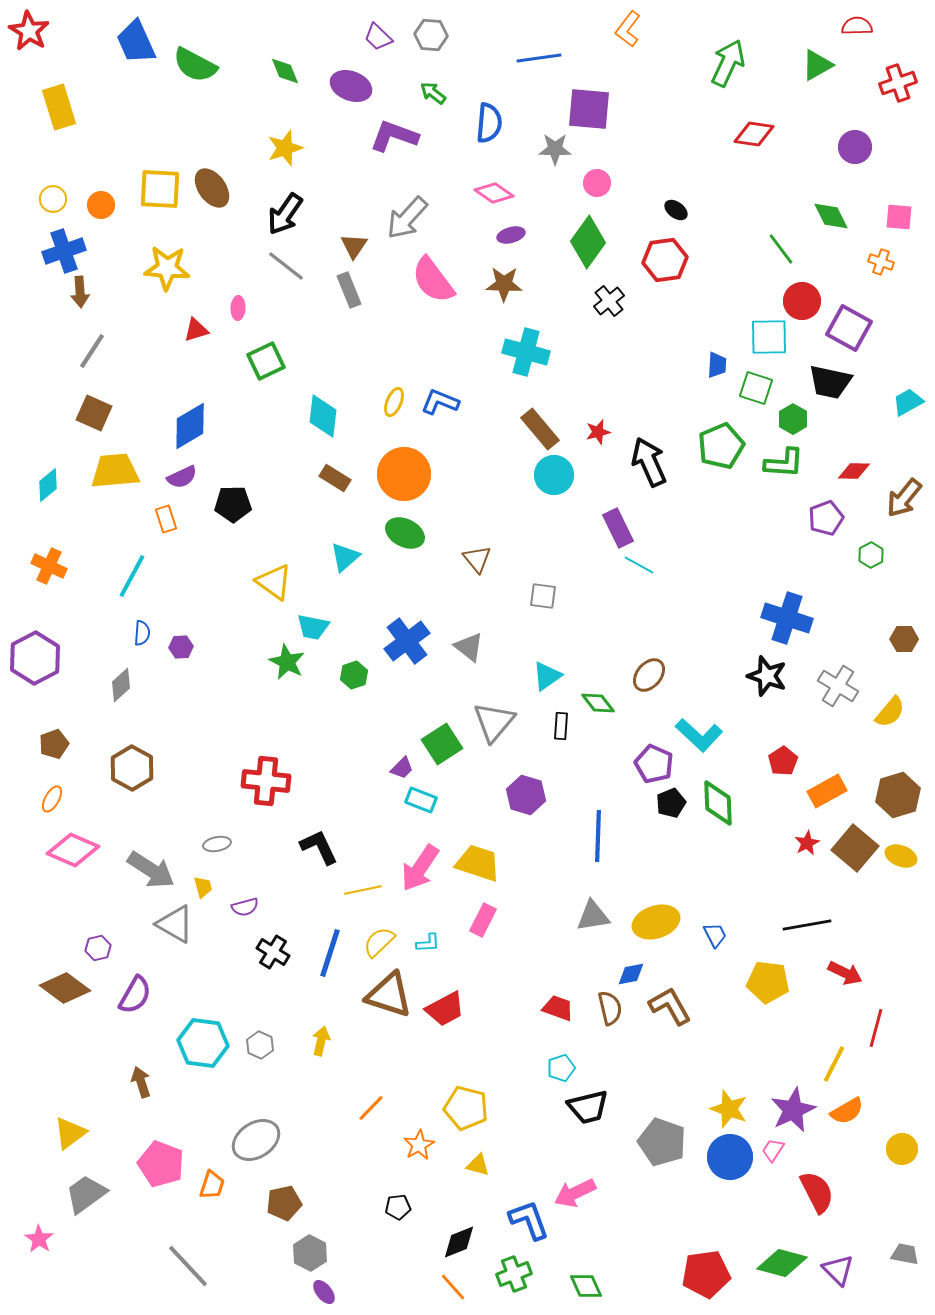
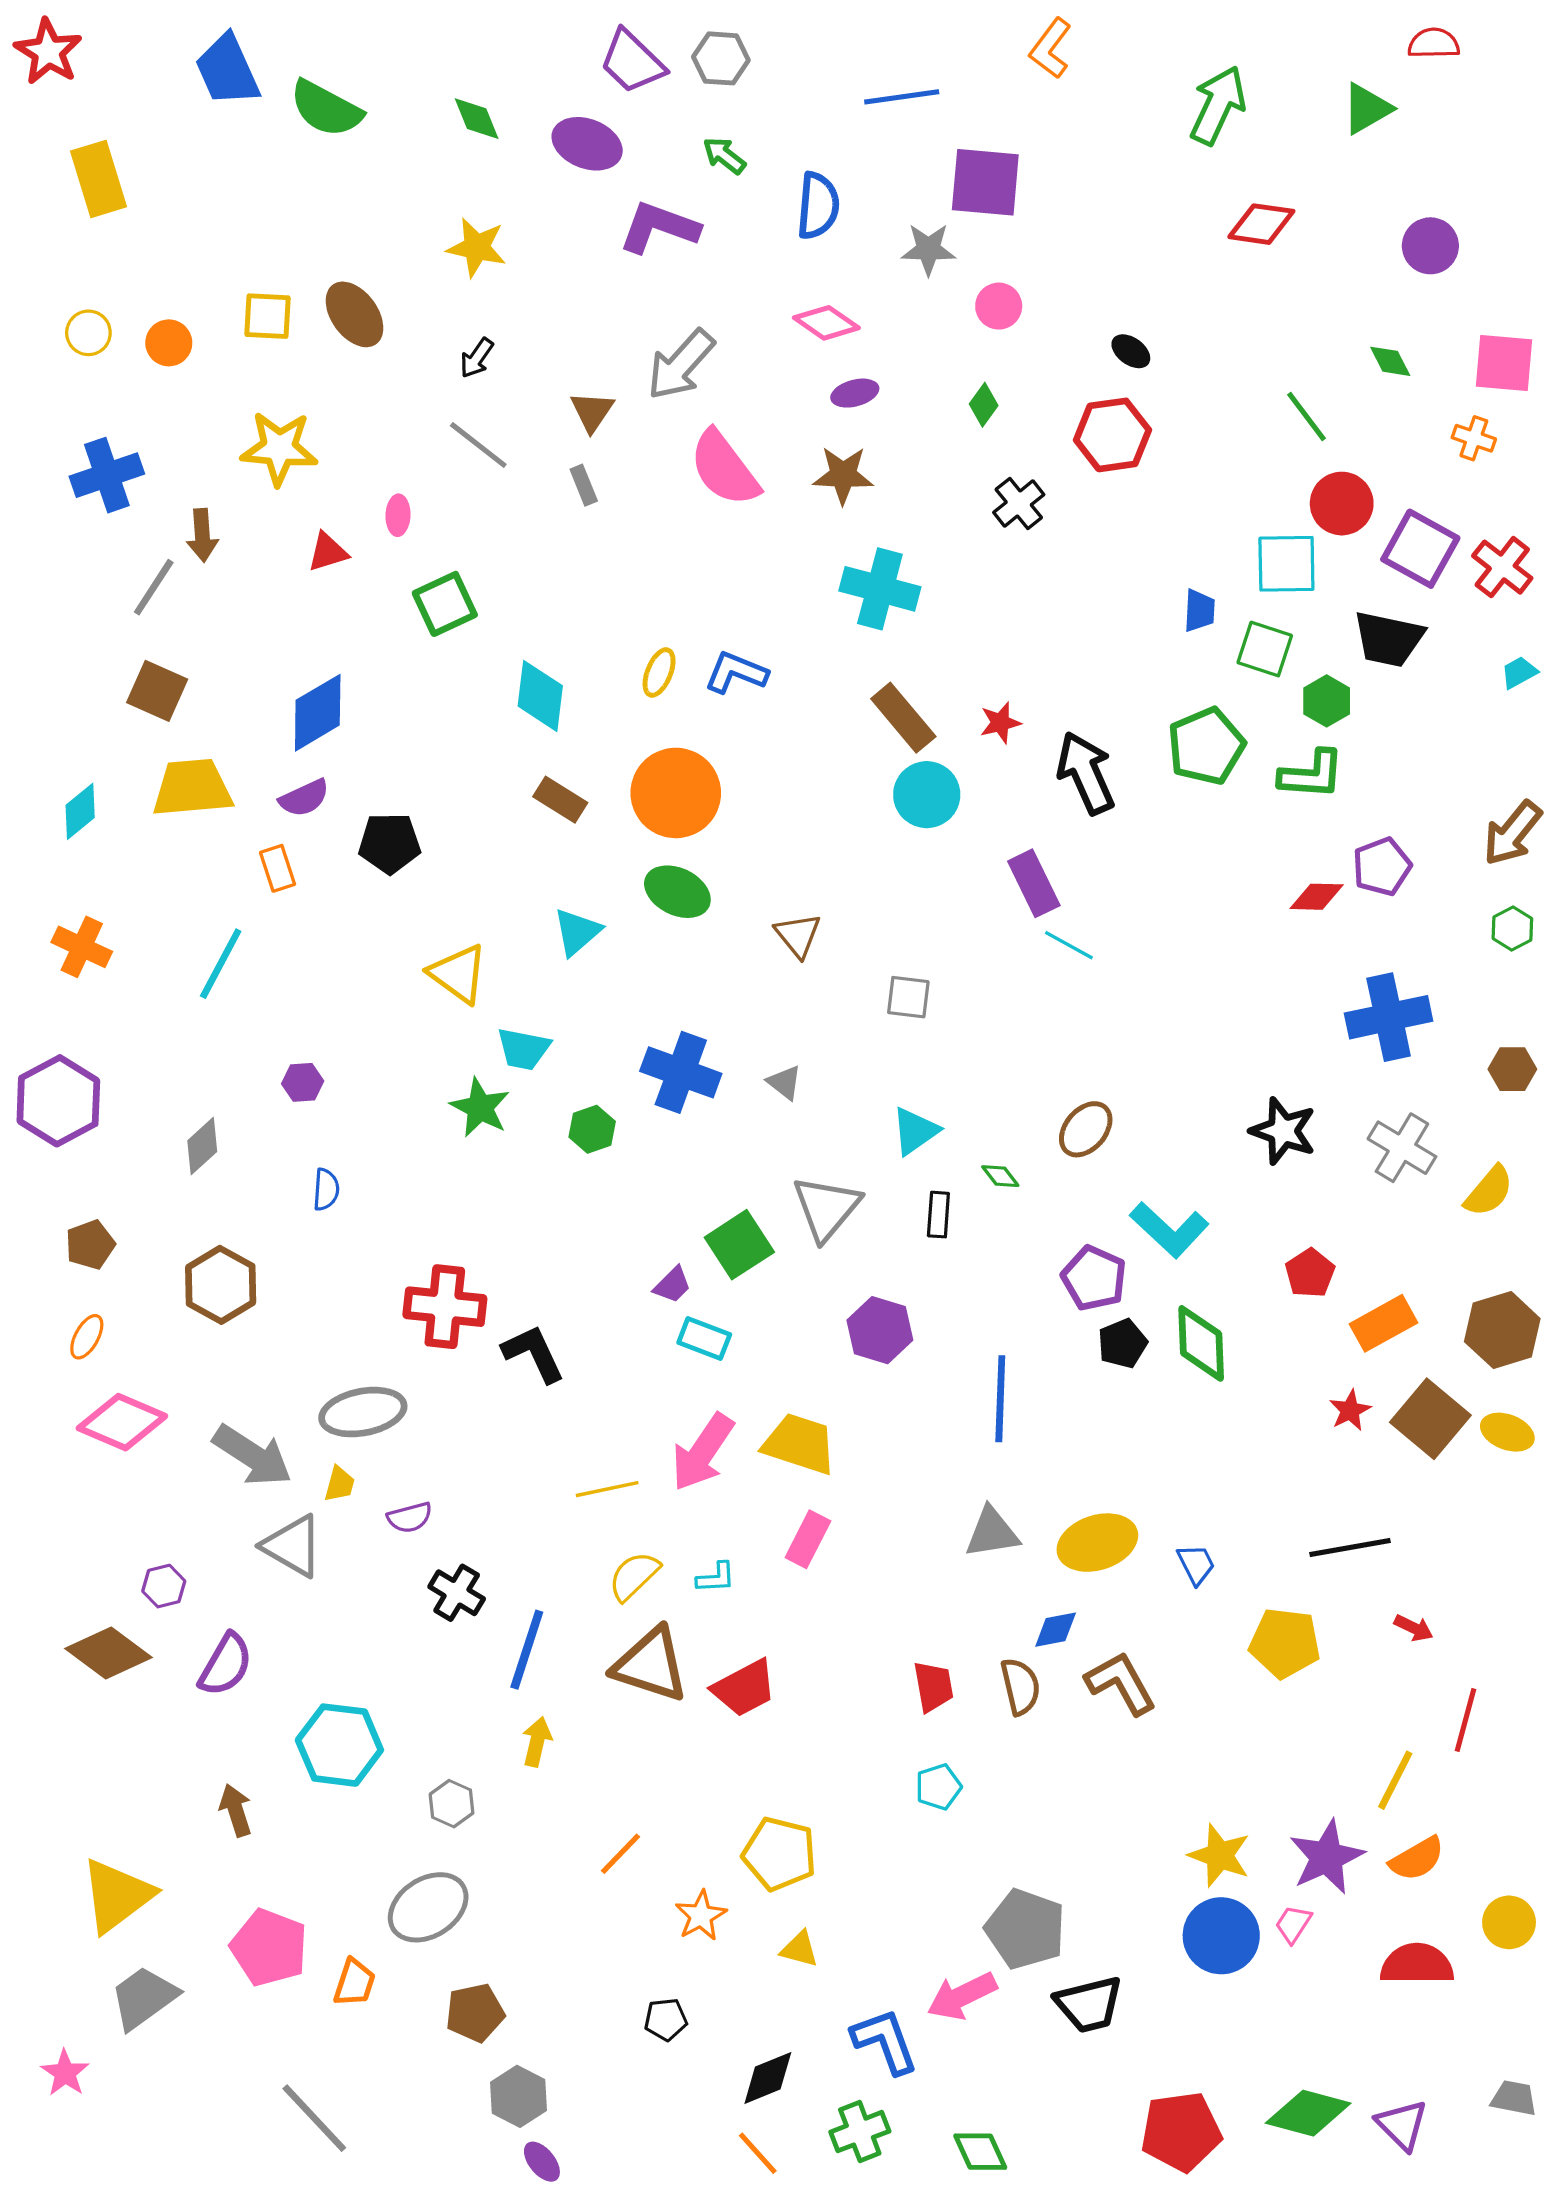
purple trapezoid: (378, 37) -> (632, 62), size x1.4
red cross: (898, 83) -> (1502, 567), moved, turned -33
yellow star: (285, 148) -> (477, 248), turned 30
yellow square: (160, 189) -> (267, 316), size x0.7
black arrow: (285, 214) -> (477, 358), size x0.6
green diamond: (831, 216) -> (1390, 361), size x0.7
pink square: (899, 217) -> (1504, 363), size x1.4
green diamond: (588, 242) -> (984, 405), size x0.5
blue cross: (64, 251) -> (107, 475), moved
gray rectangle: (349, 290) -> (584, 485), size x0.7
brown arrow: (80, 292) -> (202, 535), moved
cyan trapezoid: (908, 402) -> (1519, 672), size x0.7
red diamond: (854, 471) -> (1317, 897), moved
green hexagon: (871, 555) -> (1512, 928), moved
blue cross: (787, 618) -> (1389, 1017), moved, turned -30
blue semicircle: (142, 633) -> (326, 1190), moved
blue cross: (407, 641) -> (681, 1072), turned -33
gray triangle: (469, 647) -> (785, 1082), size x0.7
green diamond: (598, 703) -> (1000, 1176), size x0.7
gray ellipse: (217, 844) -> (363, 1412), size x1.8
black L-shape: (319, 847) -> (534, 1353), moved
yellow trapezoid: (203, 887) -> (339, 1484), turned 30
blue line: (330, 953) -> (527, 1650), moved
red arrow: (845, 973) -> (1414, 1628), size x0.7
red trapezoid: (558, 1008) -> (933, 1686), turned 60
gray hexagon: (260, 1045) -> (452, 1804), moved
black trapezoid: (588, 1107) -> (1089, 2004), moved
yellow triangle: (70, 1133) -> (117, 1896), size x1.4
gray pentagon: (662, 1142) -> (1025, 1929), moved
red semicircle: (817, 1192) -> (1417, 1964), moved, turned -63

